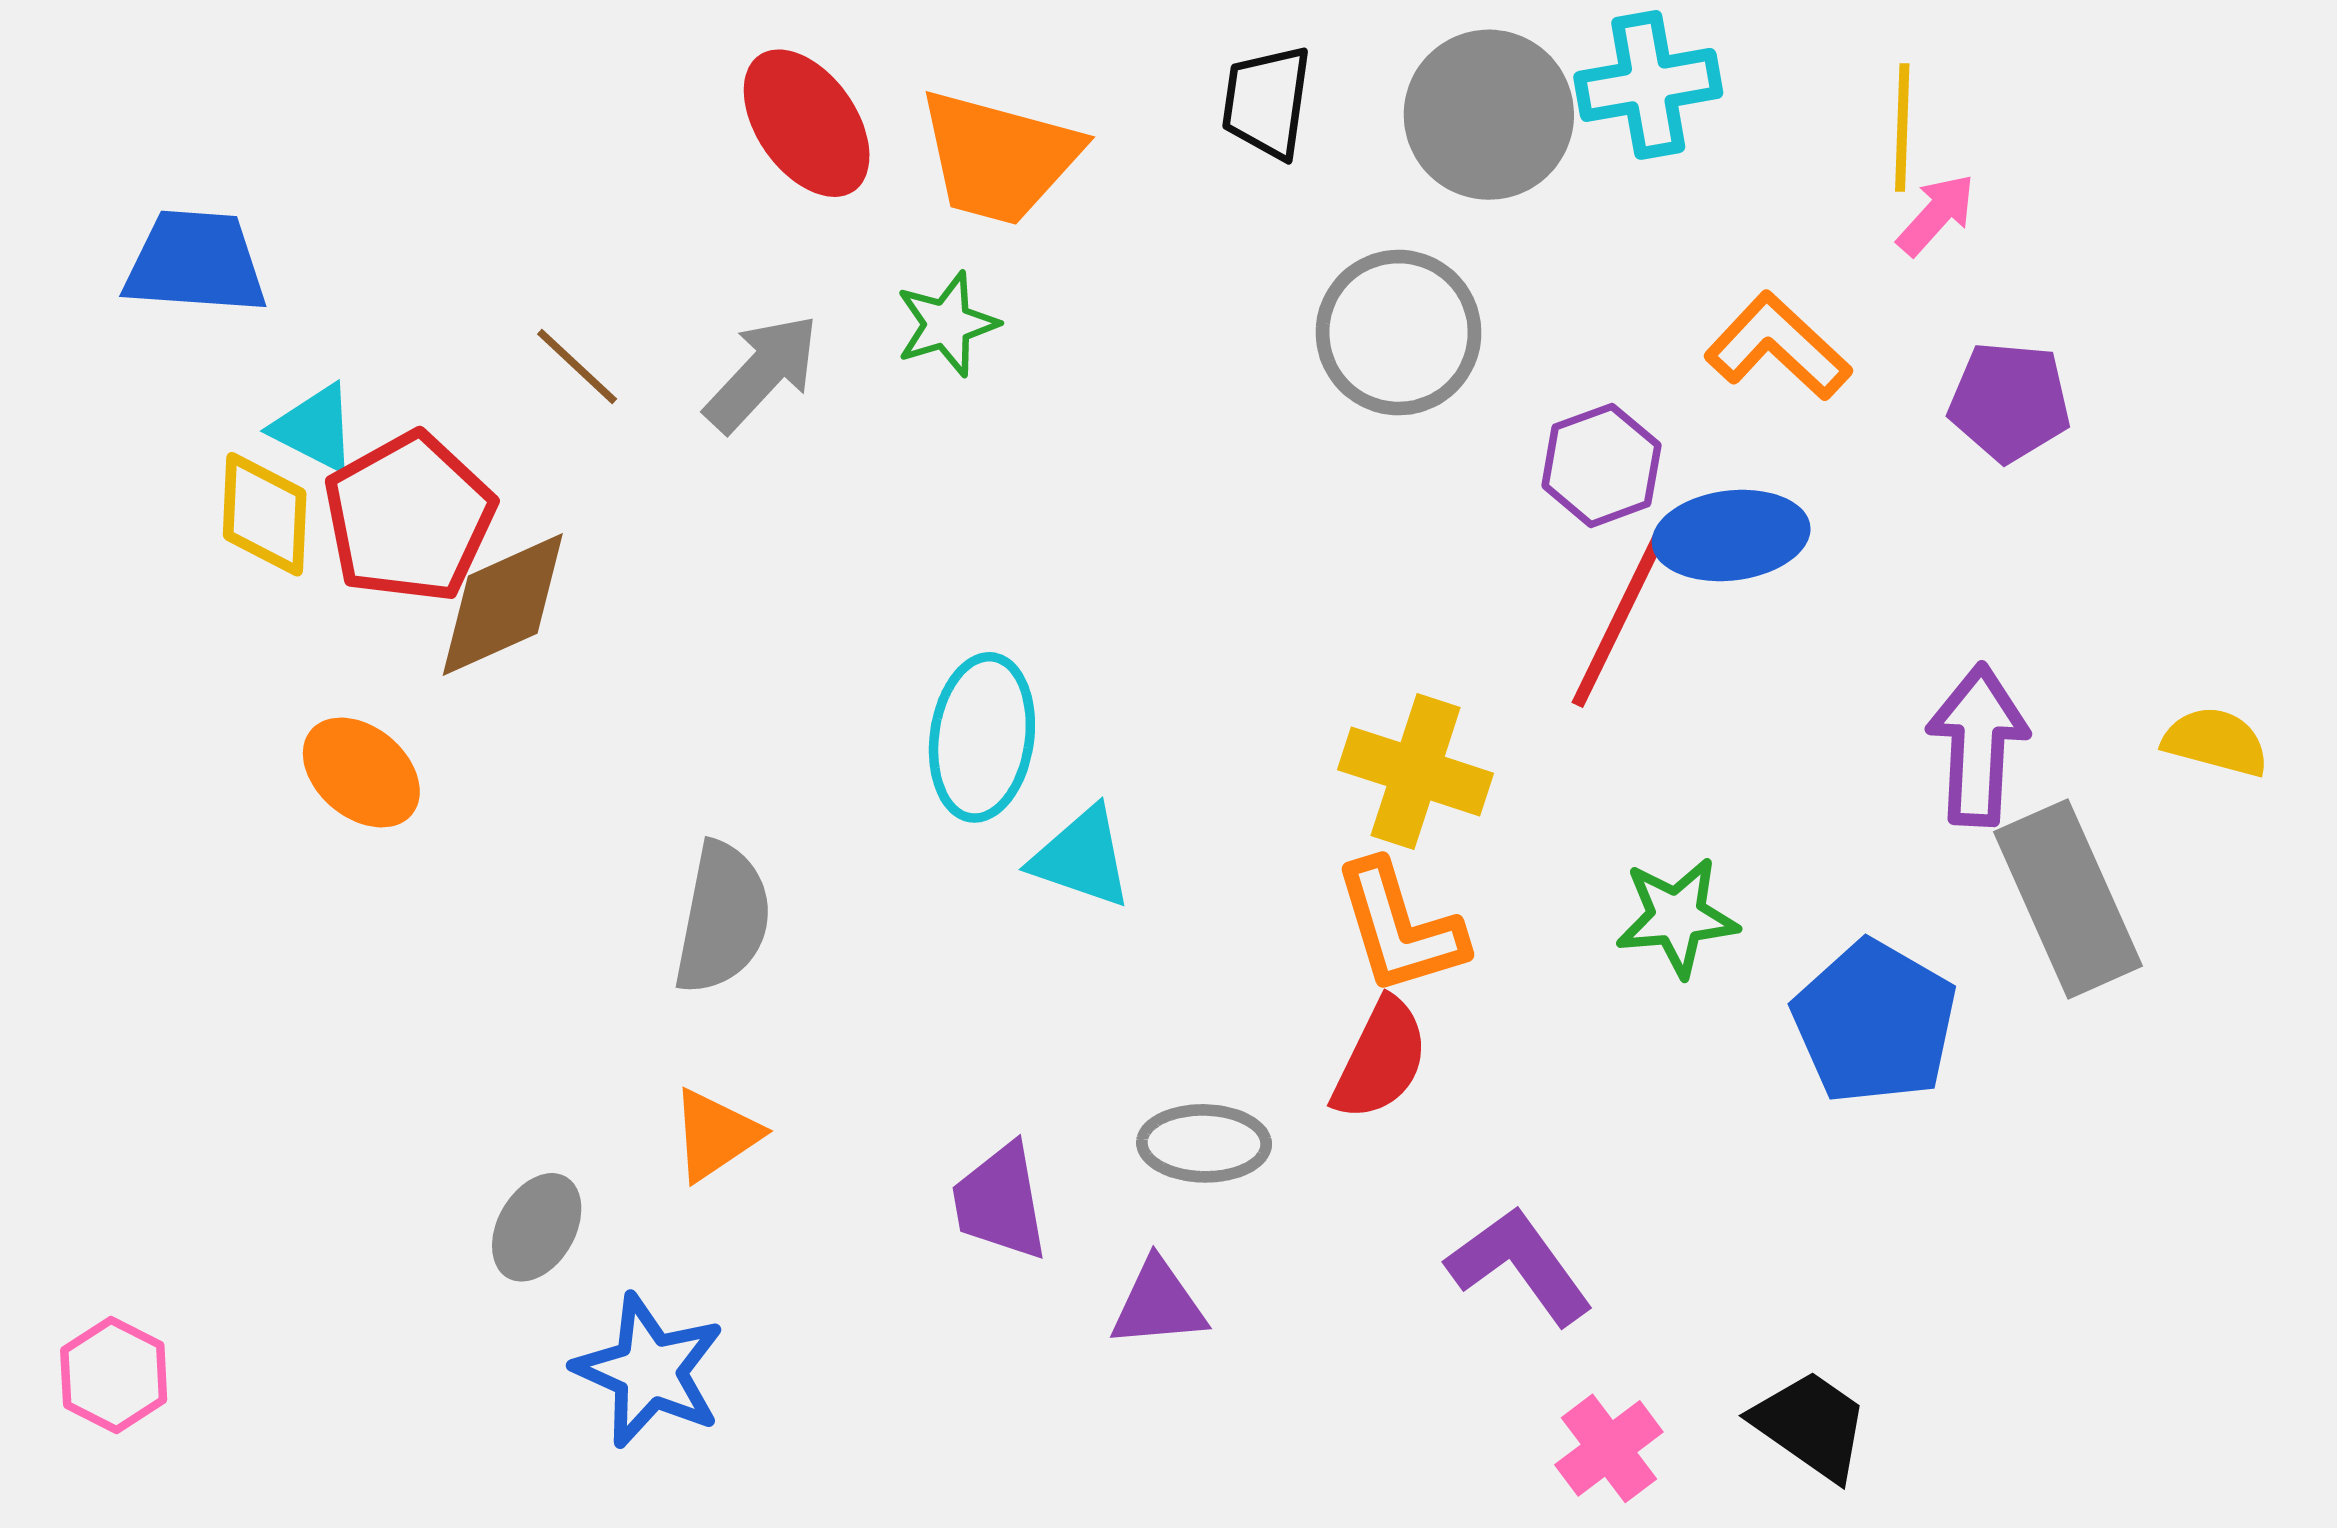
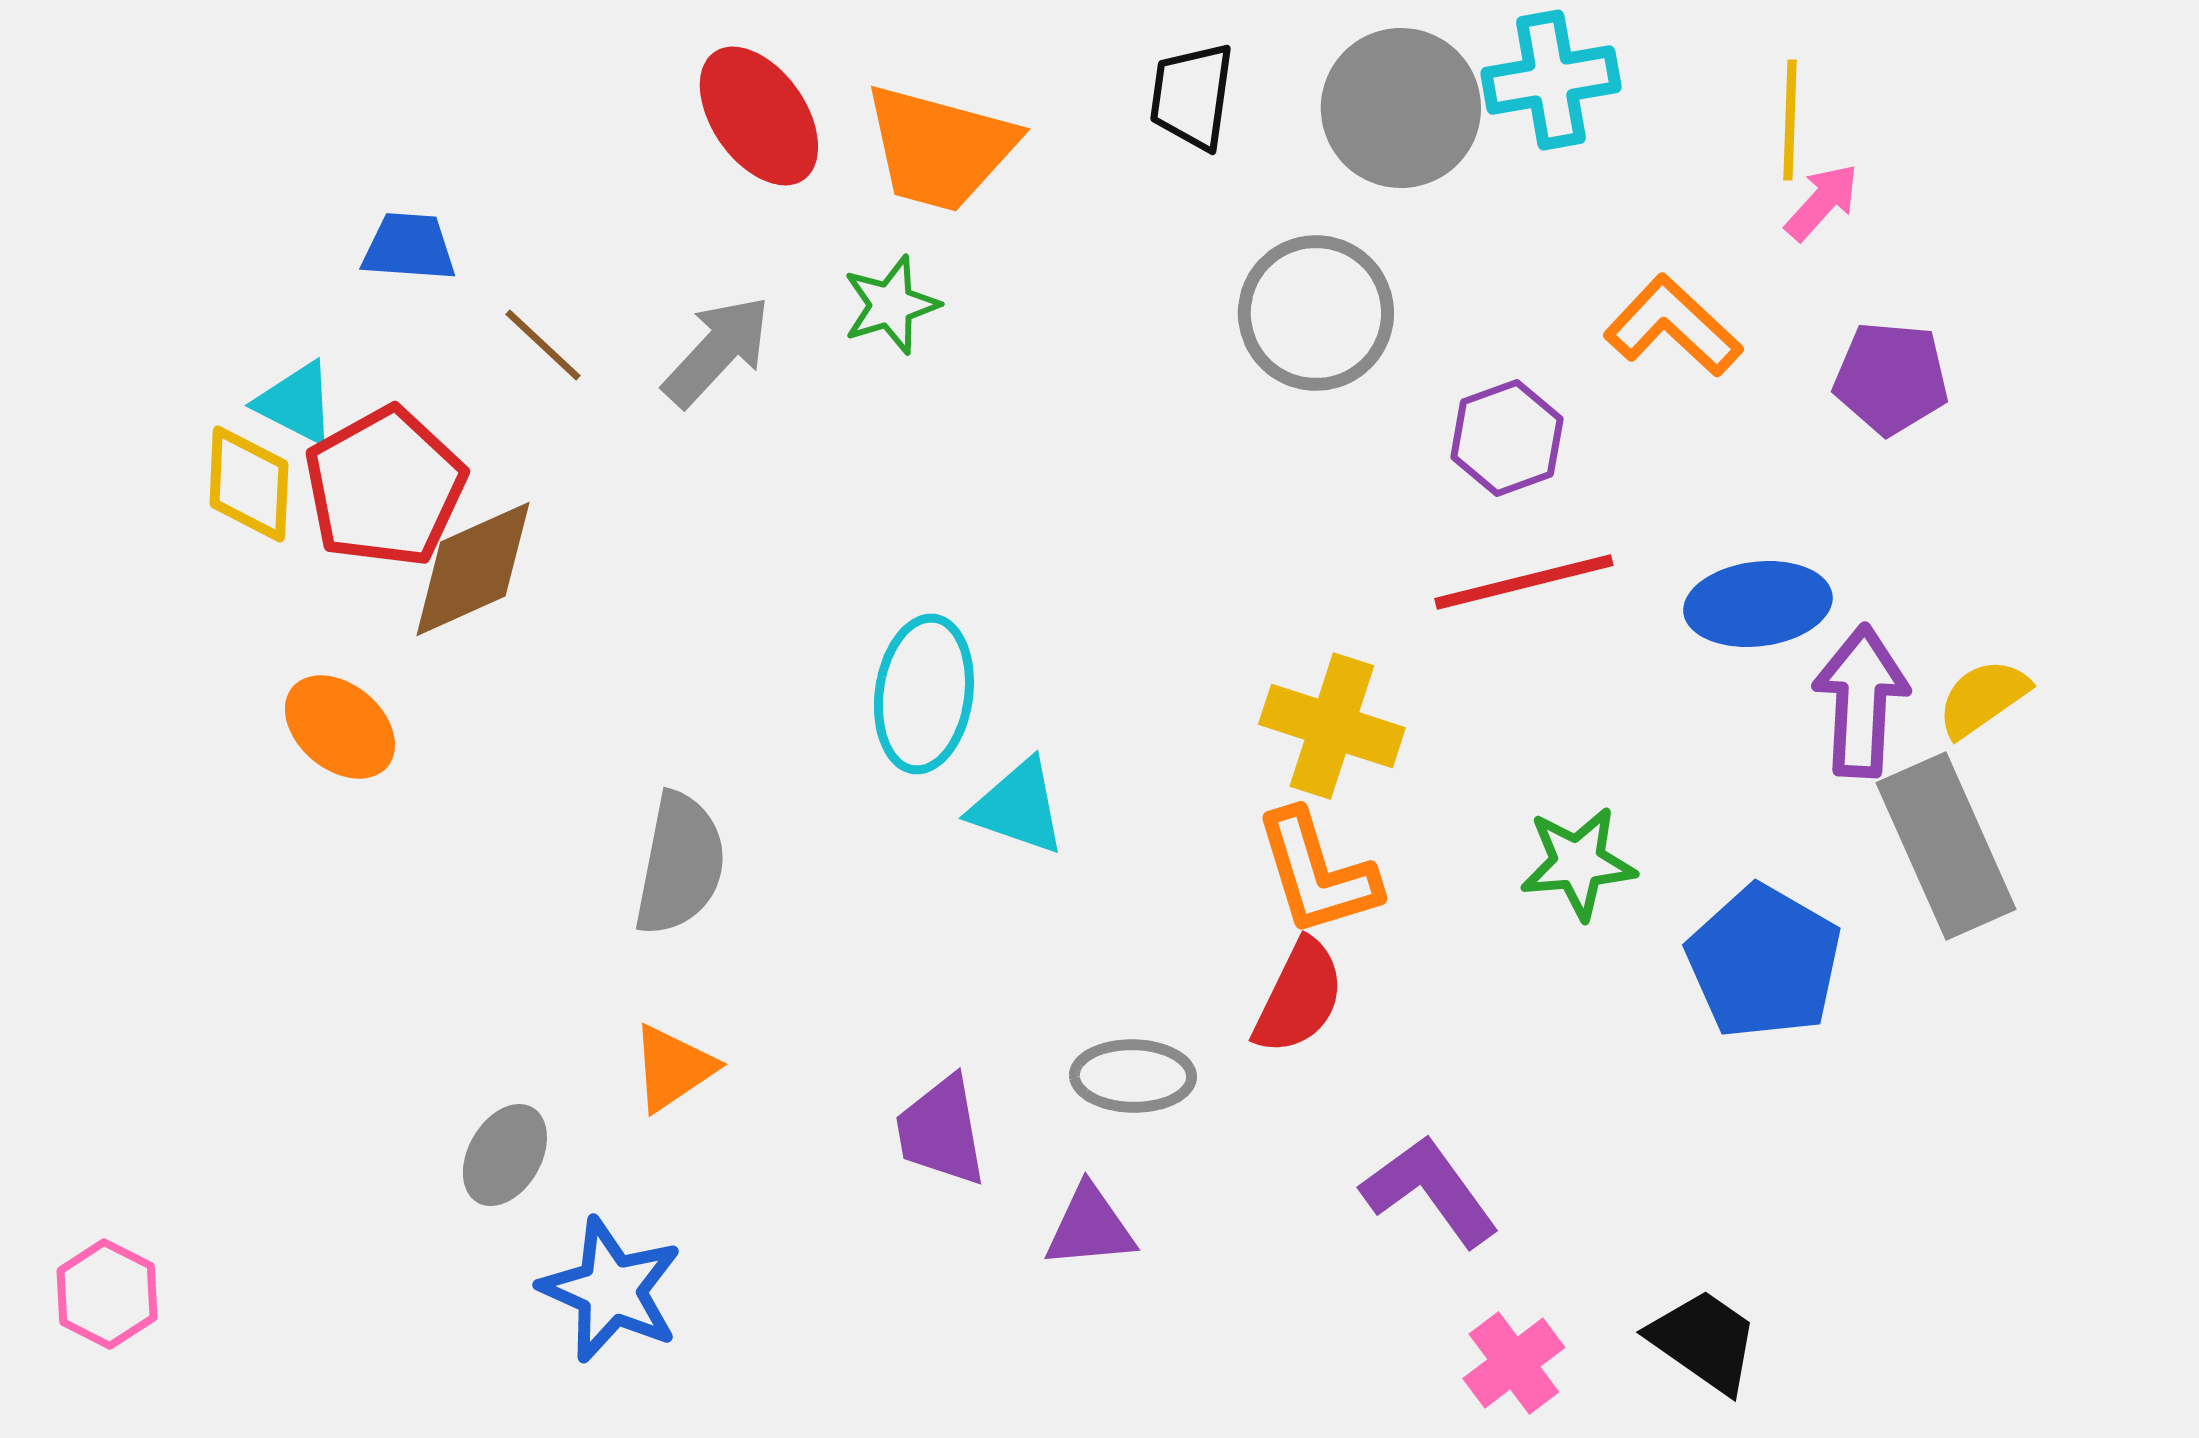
blue trapezoid: (196, 262) -> (409, 247), moved, size x0.7
blue ellipse: (1731, 536) -> (1758, 604), moved
red line: (1620, 618) -> (1524, 582), turned 50
yellow semicircle: (2216, 742) -> (1983, 698), moved, turned -50

